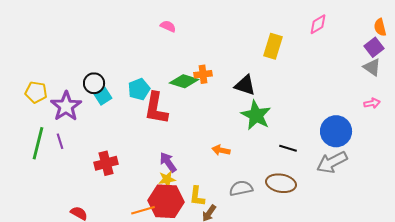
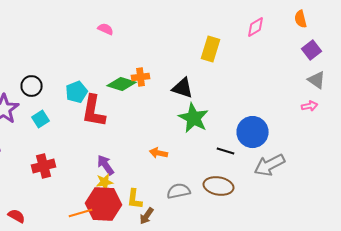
orange semicircle: (380, 27) -> (300, 19), moved
gray triangle: (372, 67) -> (316, 80), moved
cyan square: (103, 96) -> (40, 119), moved
blue circle: (336, 131) -> (252, 132), moved

